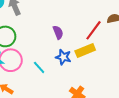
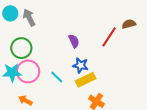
yellow rectangle: (85, 50) -> (86, 80), moved

